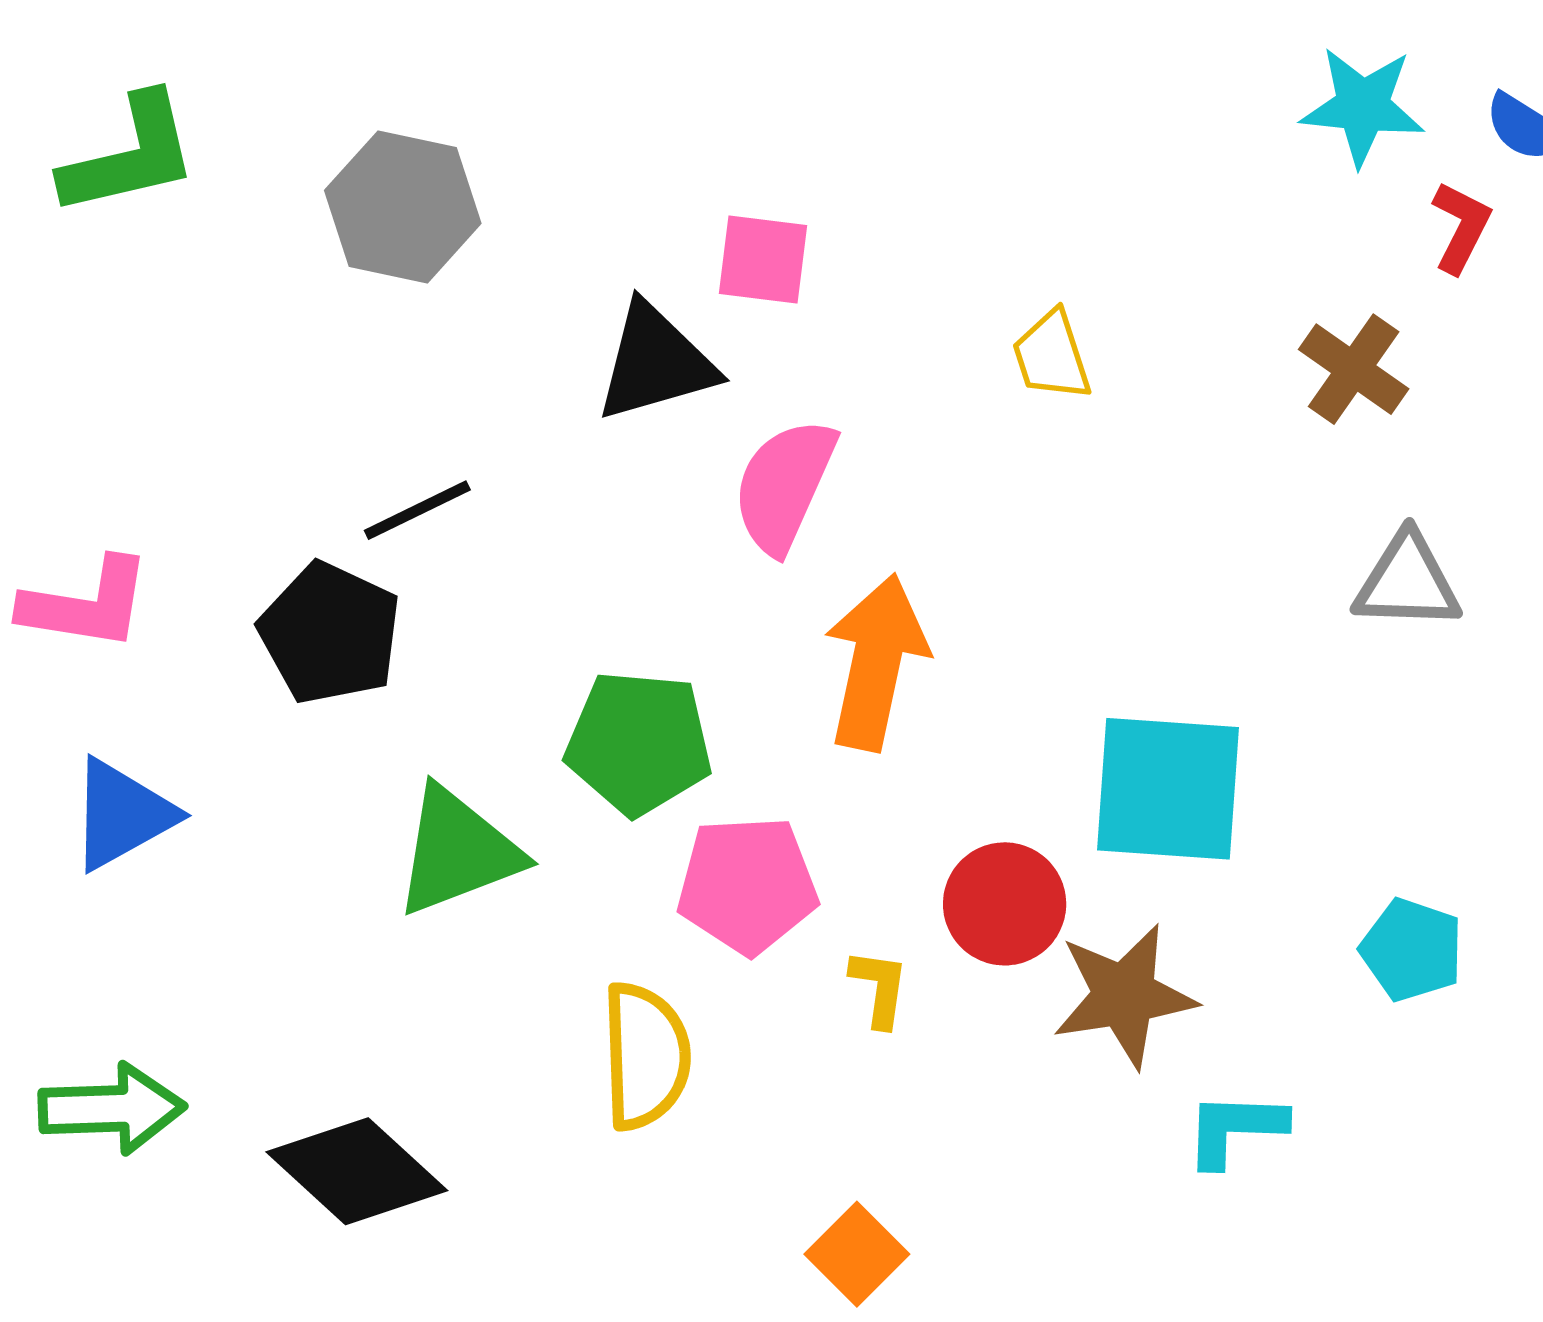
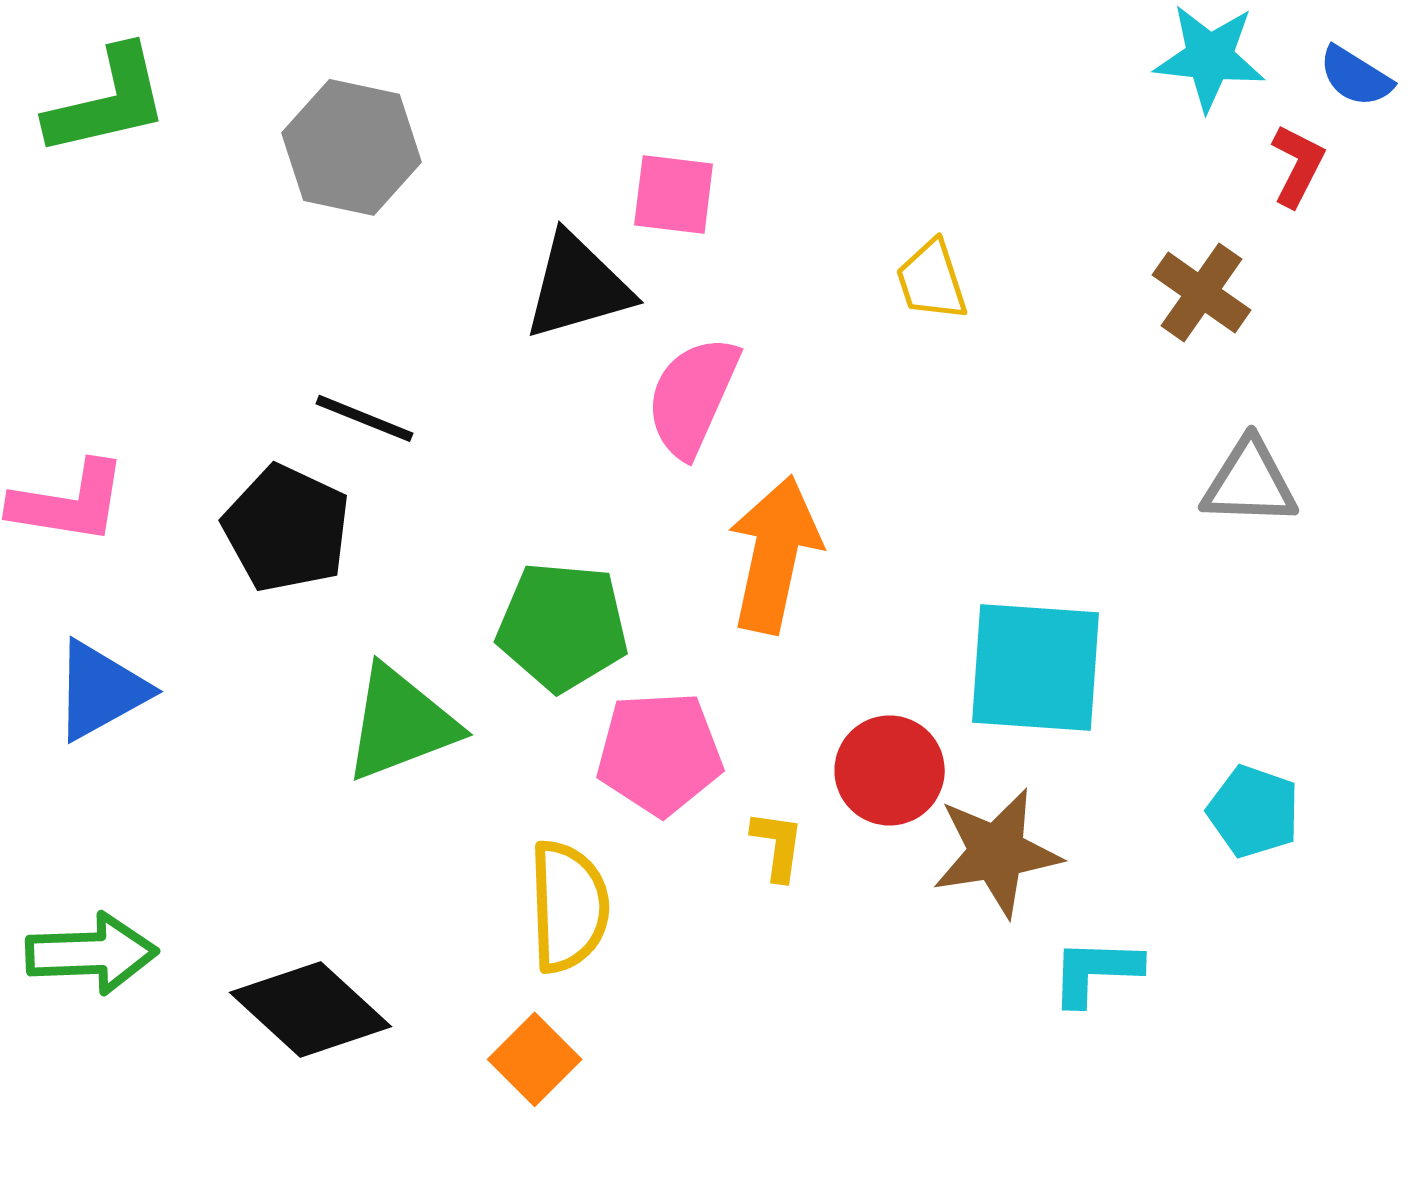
black line: (417, 510) -> (365, 418), turned 48
orange square: (857, 1254) -> (535, 1059), moved

